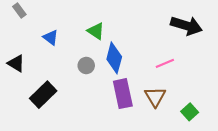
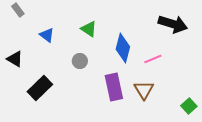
blue diamond: (114, 58) -> (123, 48), moved
green square: (190, 112) -> (189, 106), moved

